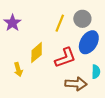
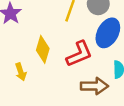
yellow diamond: (37, 53) -> (43, 49), turned -30

